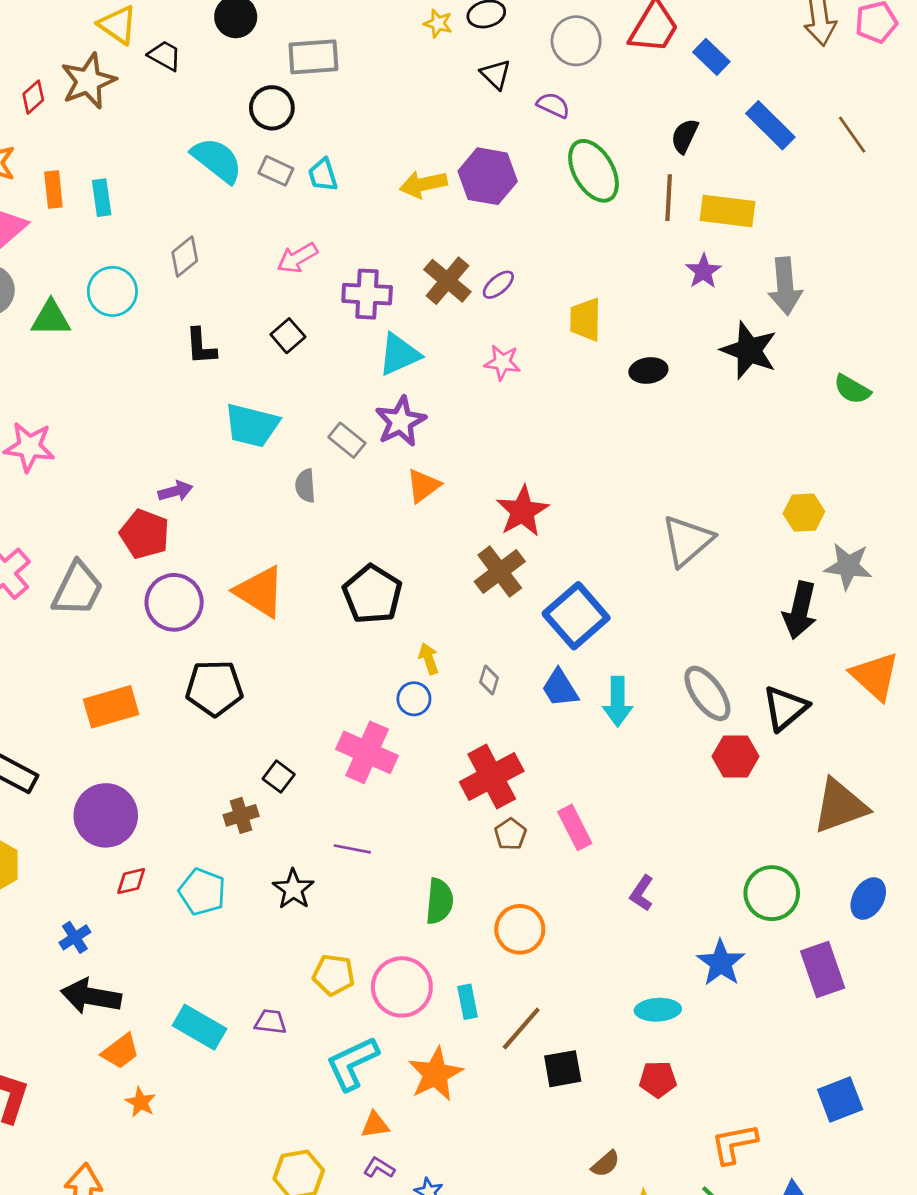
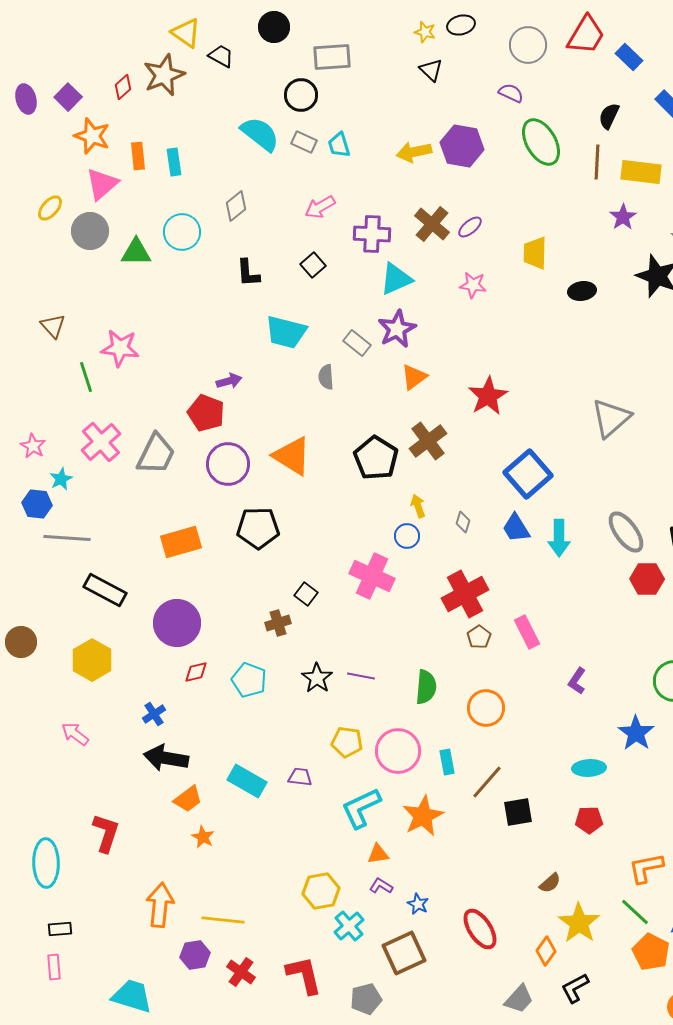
black triangle: (496, 74) -> (431, 70), moved
brown cross: (500, 572) -> (428, 441), moved
purple line: (352, 849) -> (361, 676), moved

